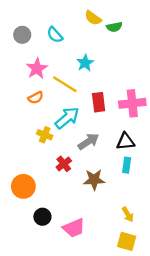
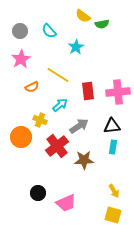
cyan star: (85, 63) -> (76, 47), moved
pink star: (37, 68) -> (21, 59), moved
cyan arrow: (67, 118) -> (60, 105), size x0.7
red cross: (64, 164) -> (57, 146), size x1.6
orange circle: (23, 186) -> (21, 137), moved

